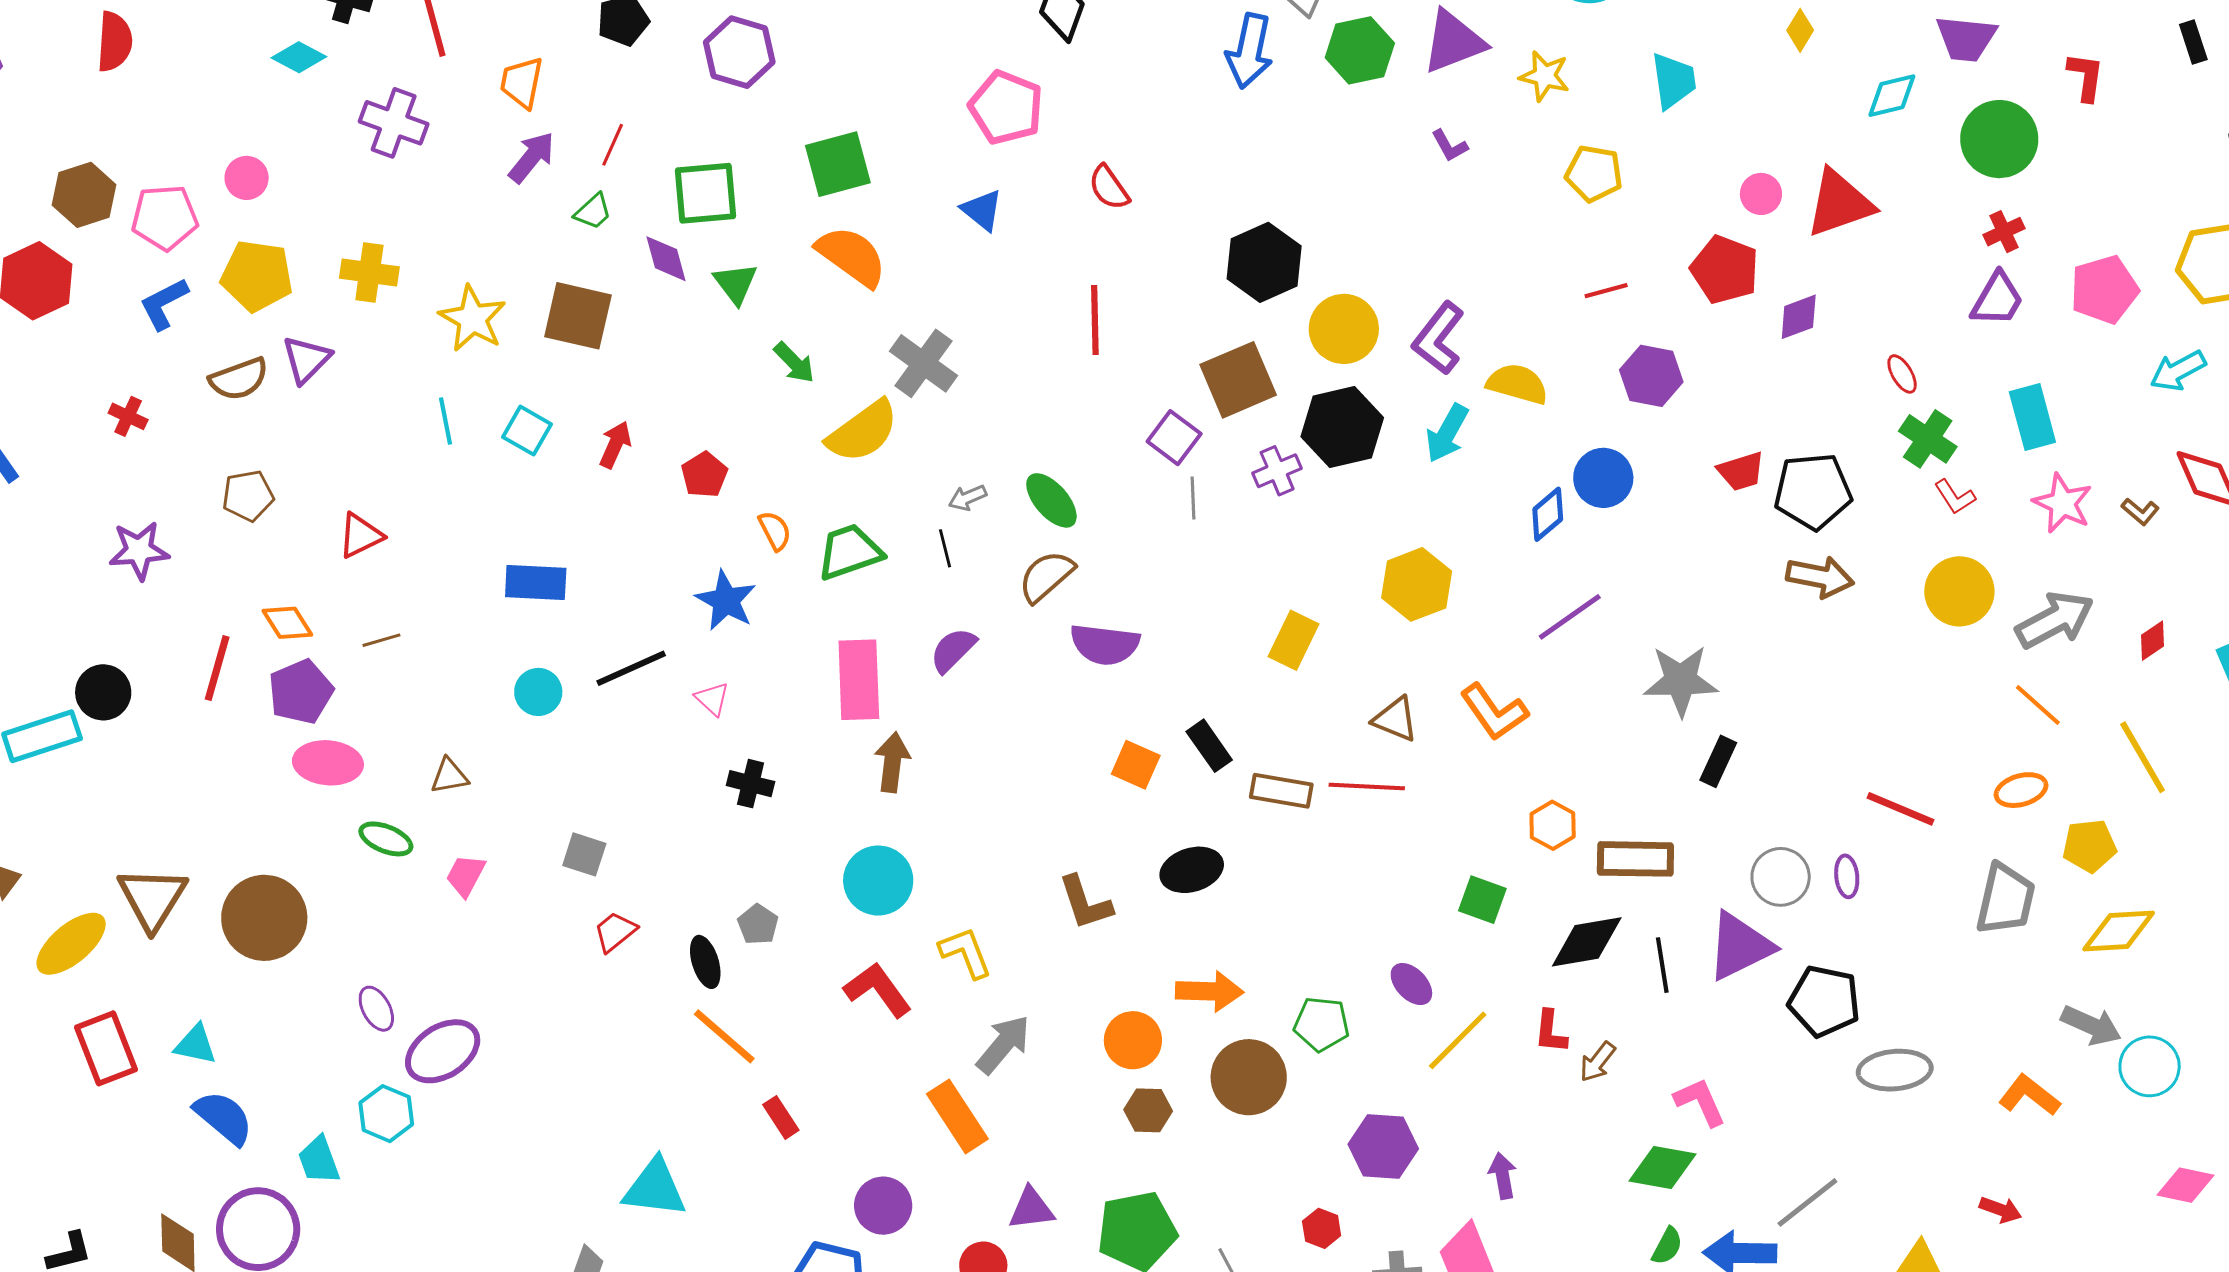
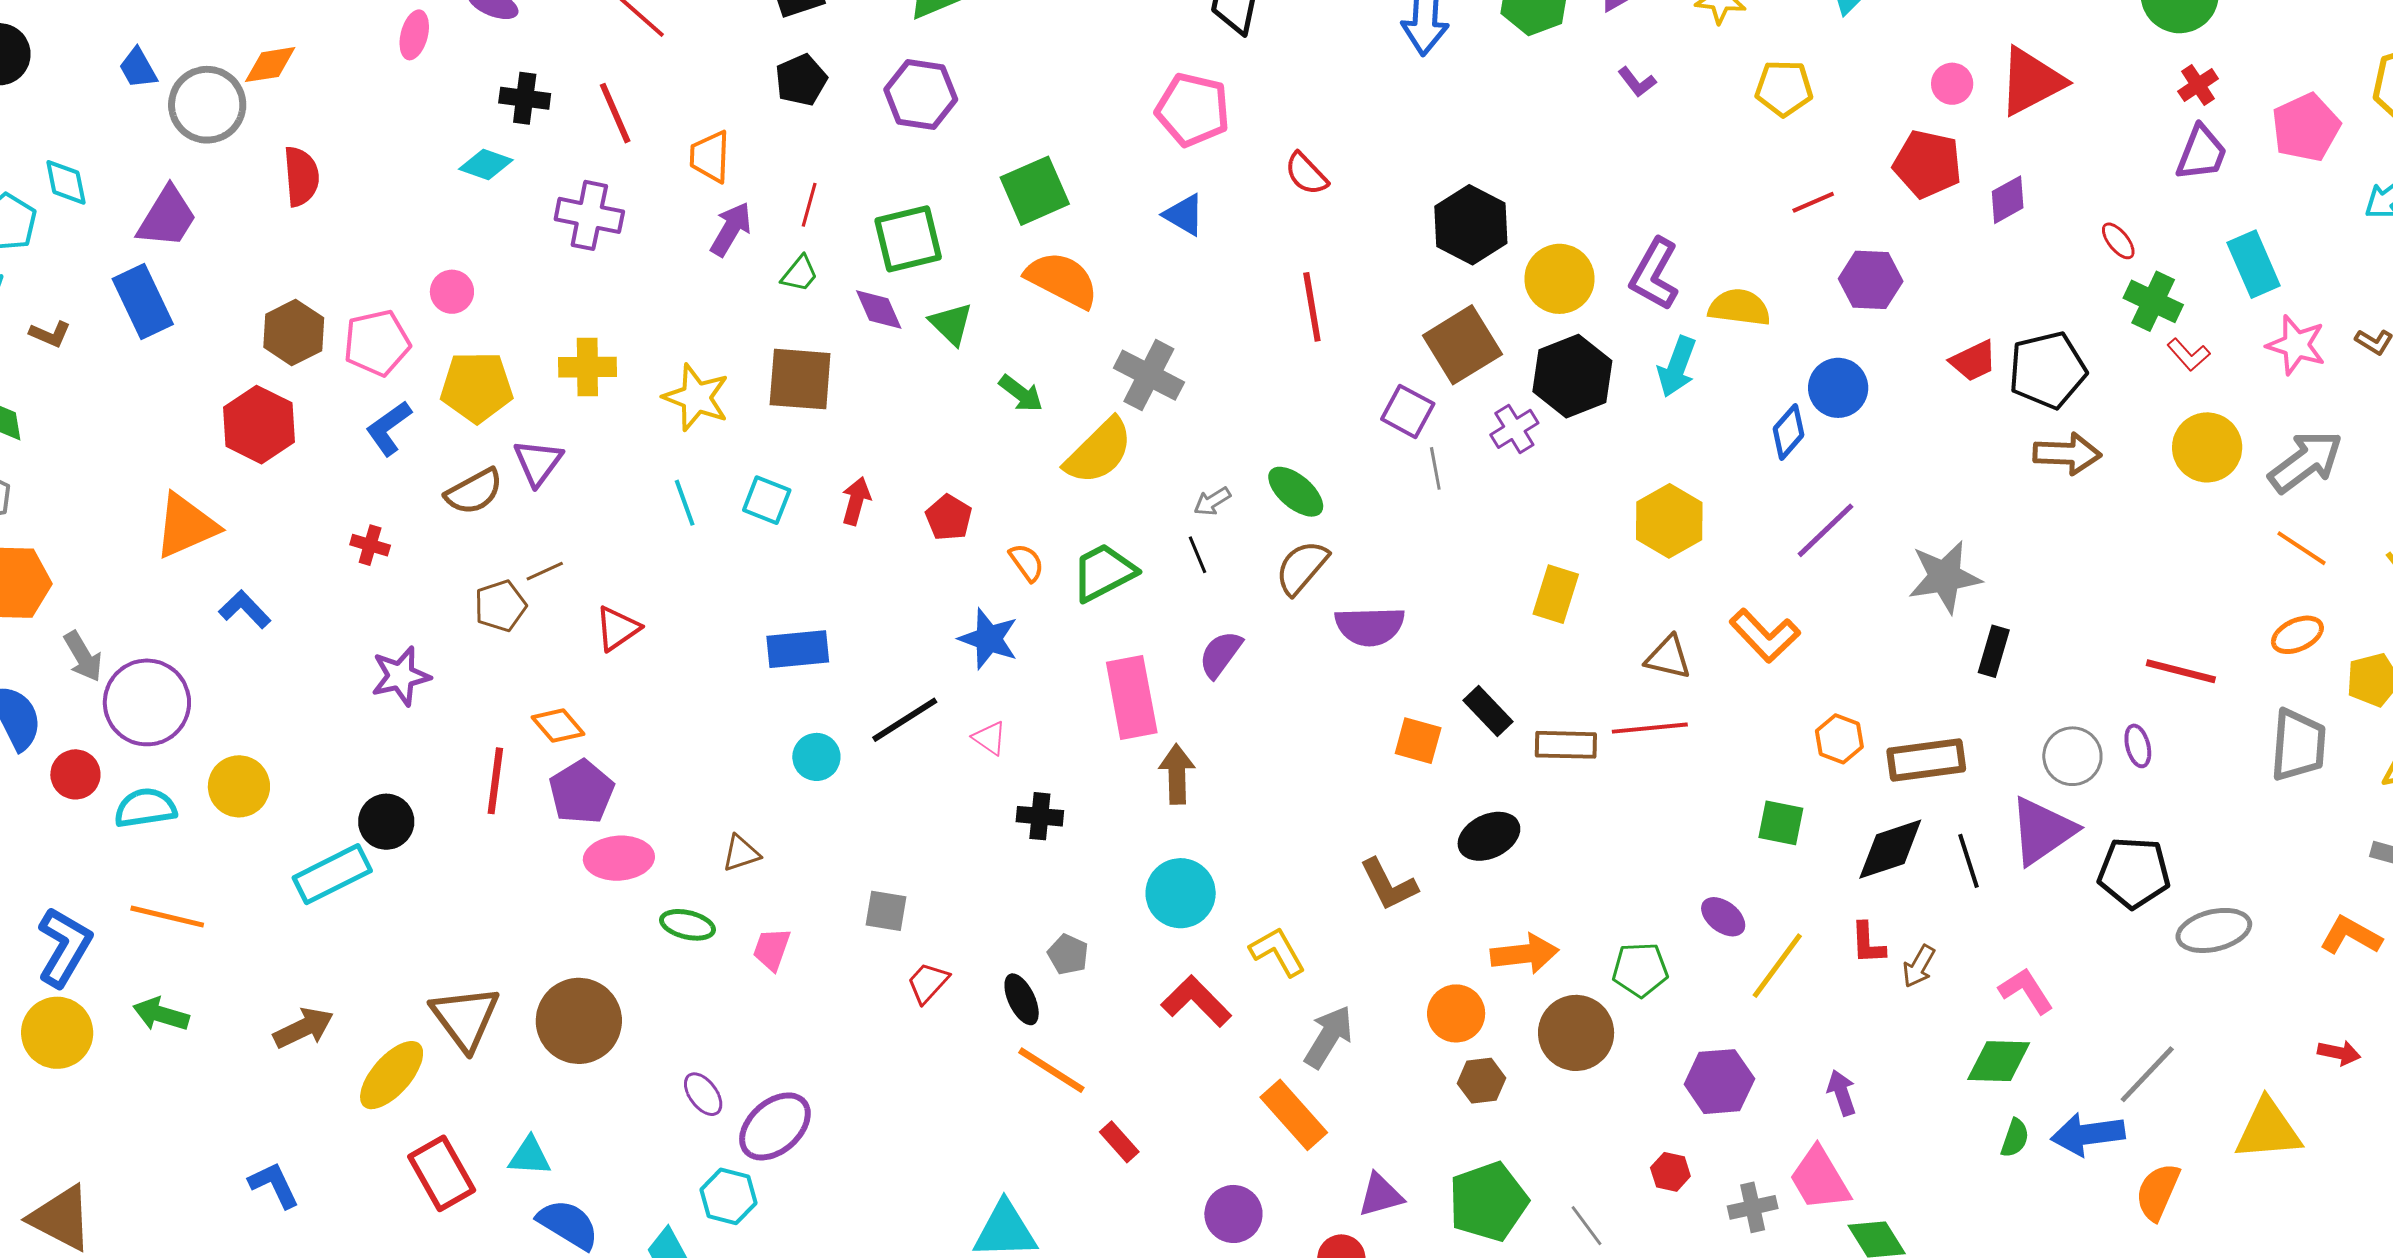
brown line: (381, 640) -> (545, 571), moved

